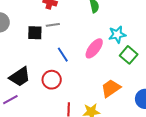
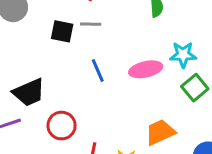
pink ellipse: (94, 48) -> (146, 69), turned 30
red circle: (52, 80) -> (62, 126), moved

